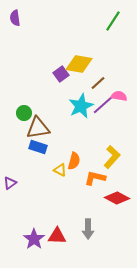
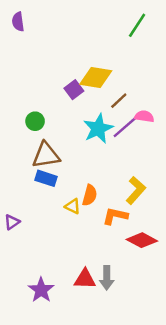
green circle: (24, 113) -> (35, 121), moved
red triangle: (57, 236) -> (85, 279), moved

